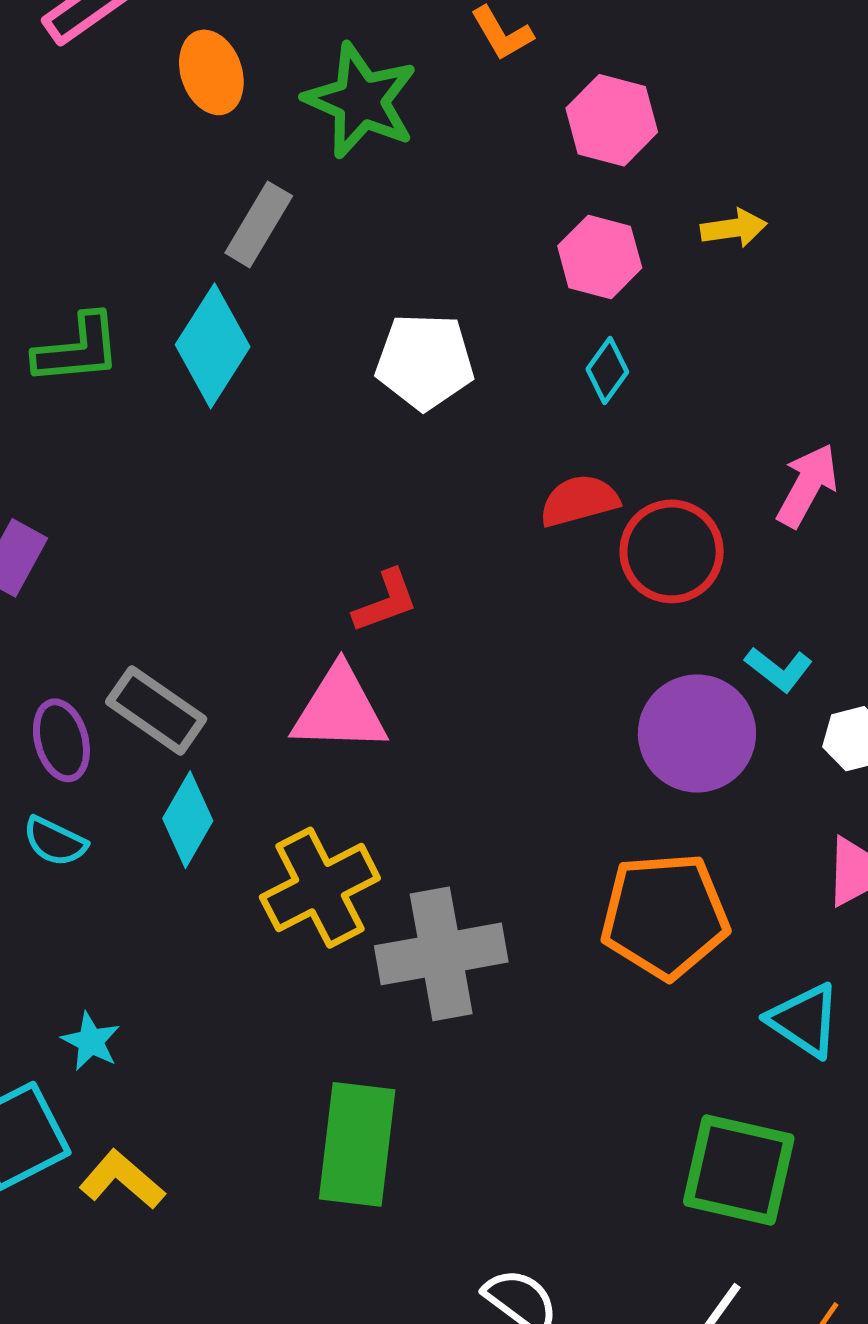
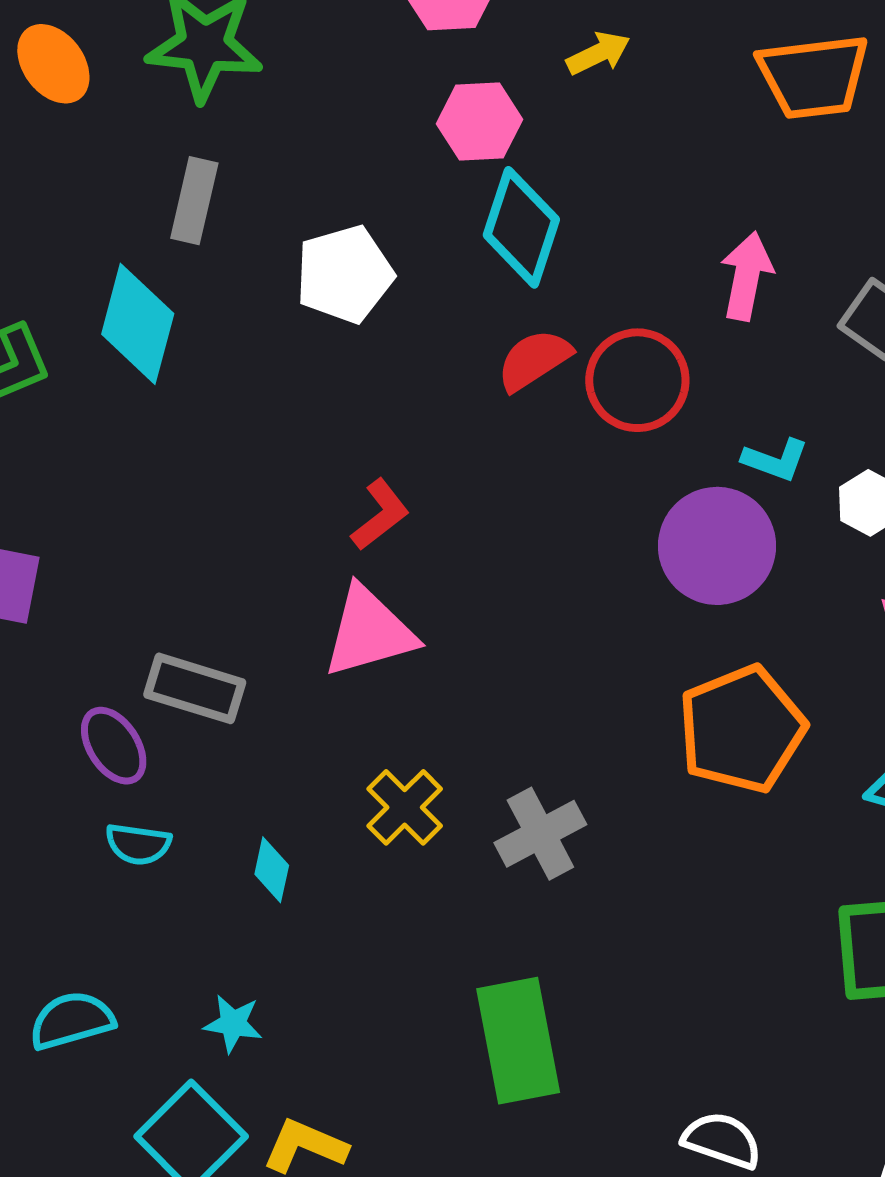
gray rectangle: (259, 224) -> (194, 201), moved
cyan diamond: (607, 371) -> (521, 227), size x1.8
cyan diamond: (188, 820) -> (272, 870), moved, size x0.7
yellow cross: (320, 888) -> (405, 807), size x0.7
gray cross: (441, 954) -> (540, 834), size x0.7

